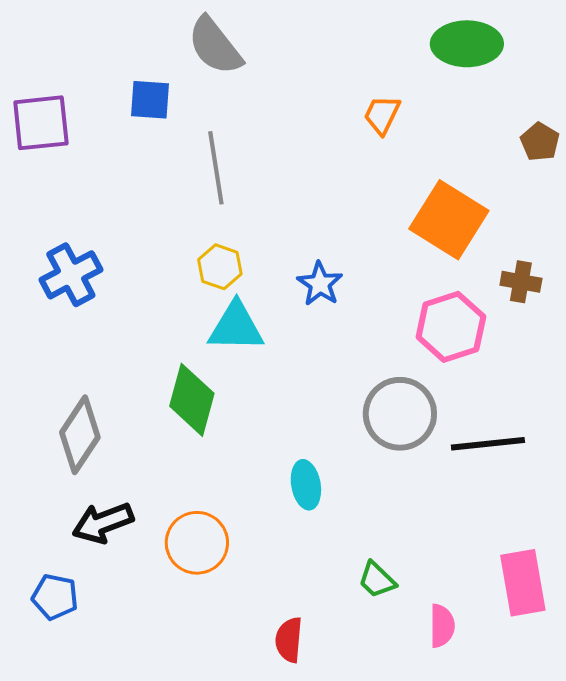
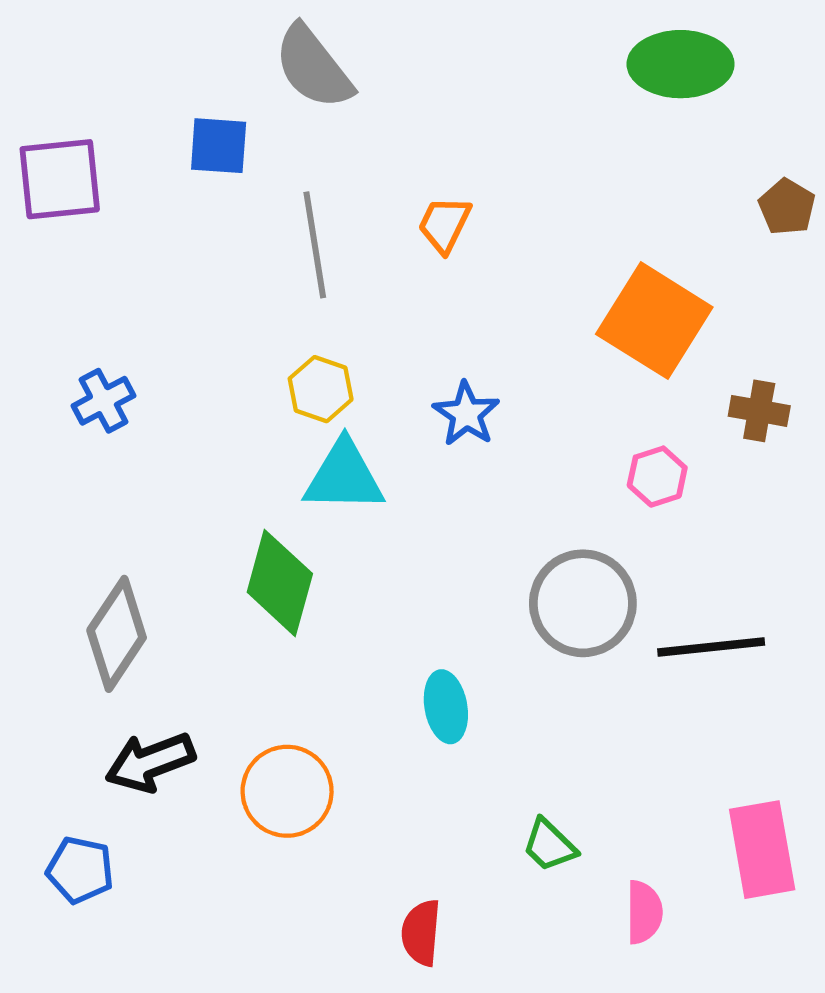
orange trapezoid: (382, 115) -> (444, 224), moved
blue cross: (71, 275) -> (103, 401), size x0.7
pink hexagon: (451, 327) -> (657, 477), size x0.6

